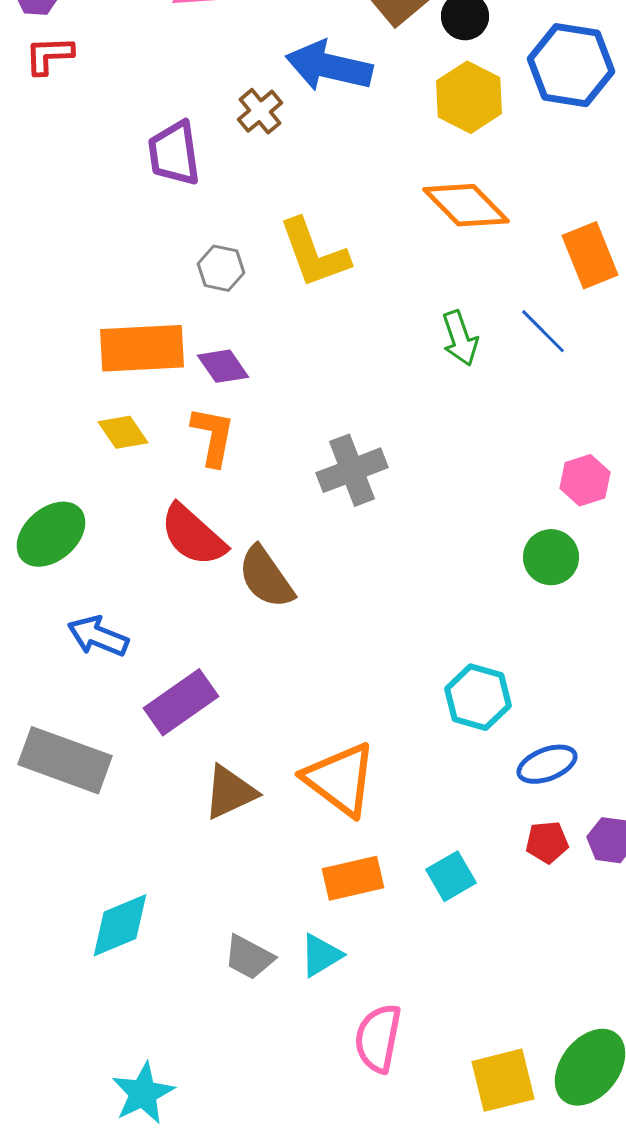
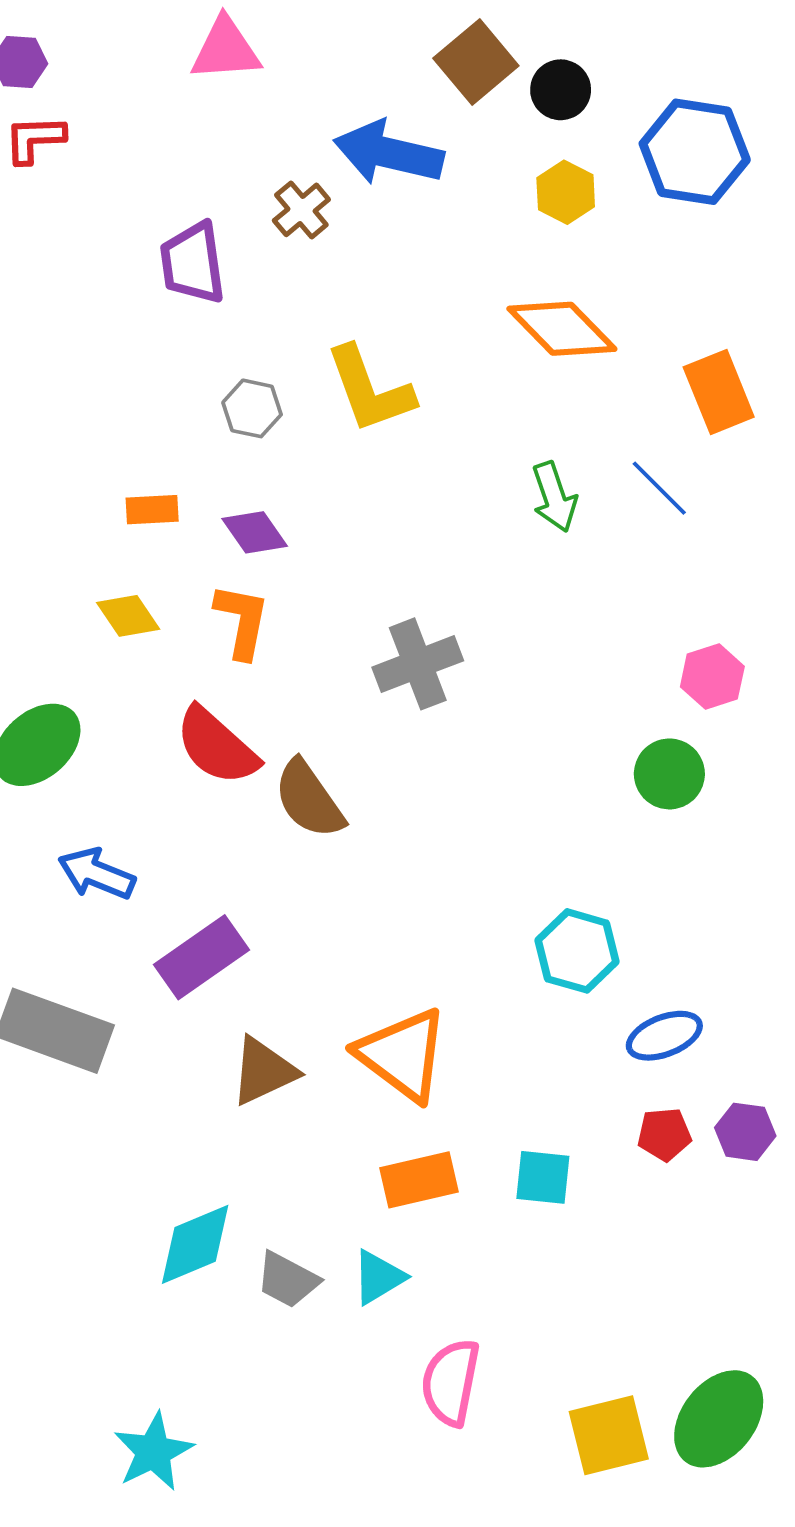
yellow hexagon: (469, 97) -> (566, 192), size x0.7
orange rectangle: (142, 348) -> (152, 510), size x0.5
cyan square: (451, 876) -> (543, 1177), turned 36
cyan diamond: (120, 925) -> (195, 1244), moved

